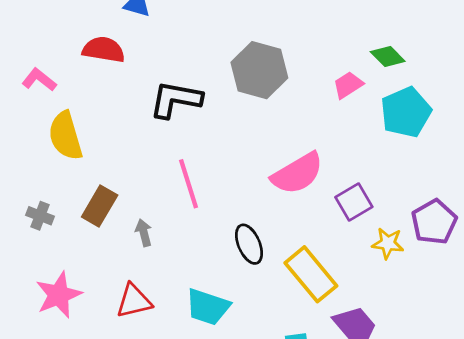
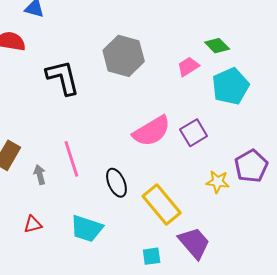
black L-shape: (176, 99) -> (63, 77), turned 66
pink line: (188, 184) -> (71, 159), moved
purple square: (354, 202) -> (194, 133), moved
red triangle: (134, 301) -> (33, 224), size x0.7

